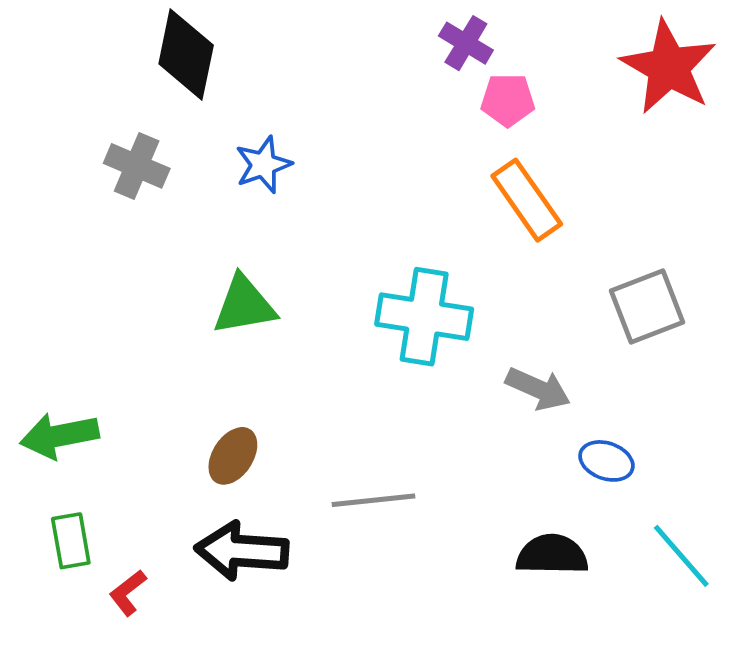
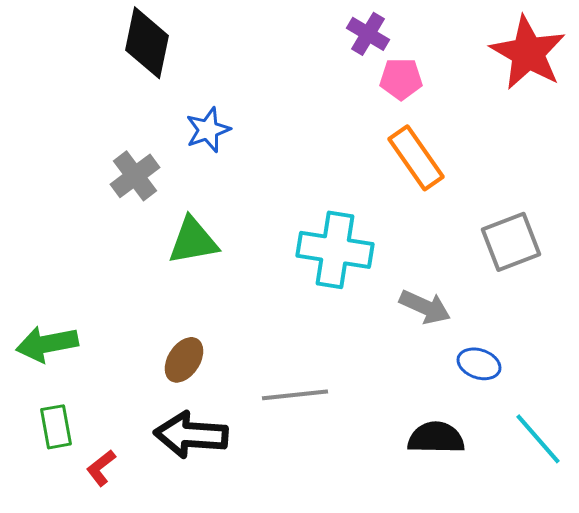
gray cross: (137, 166) -> (135, 176), moved, turned 30

